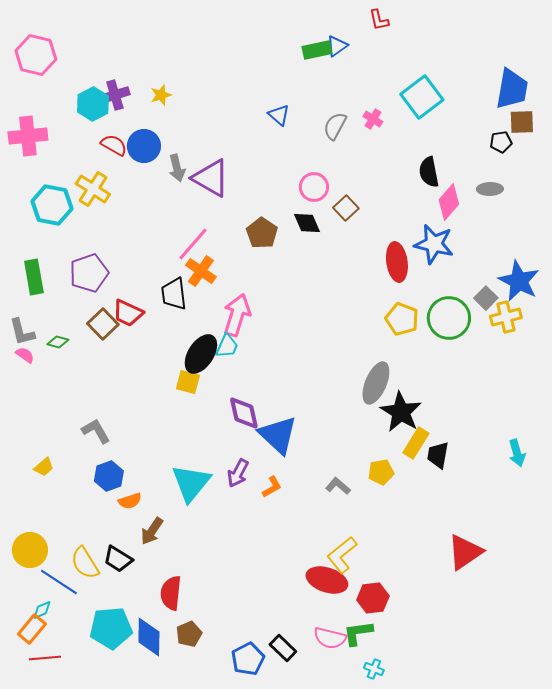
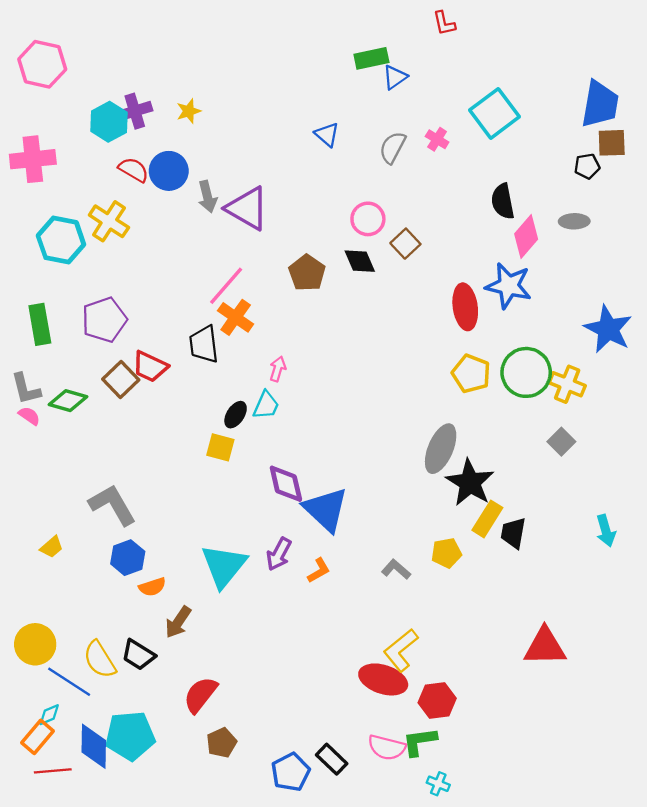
blue triangle: (337, 46) -> (395, 77), moved
gray square: (486, 298) -> (561, 442), moved
pink arrow: (237, 315) -> (278, 369), size x0.5
yellow cross: (506, 317) -> (567, 384), moved, turned 36
green diamond: (58, 342) -> (68, 401), size x1.5
black ellipse: (201, 354) -> (236, 415), size x0.6
gray L-shape: (96, 431) -> (112, 505), size x1.4
red triangle: (465, 552) -> (545, 647), turned 33
red semicircle: (171, 593) -> (200, 695), turned 32
blue diamond: (149, 637) -> (94, 746), moved

